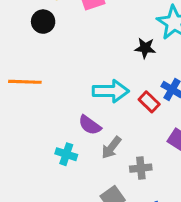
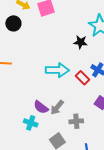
purple semicircle: (90, 125) -> (41, 107), moved
cyan cross: (66, 154) -> (31, 123), moved

